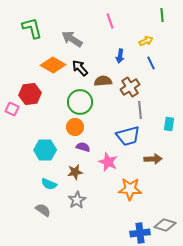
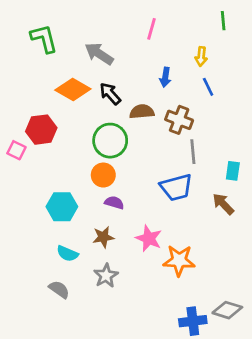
pink line: (110, 21) -> (152, 29), turned 35
yellow arrow: (146, 41) -> (201, 56), turned 120
brown cross: (130, 87) -> (179, 120), turned -36
brown arrow: (153, 159) -> (223, 204), moved, turned -132
pink star: (108, 162) -> (149, 238), moved

